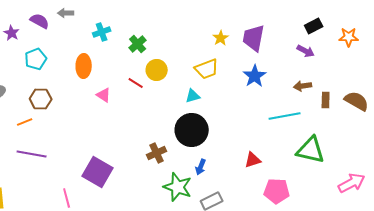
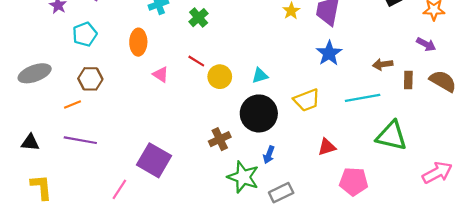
purple arrow: (306, 51) -> (426, 44), moved
yellow trapezoid: (207, 69) -> (307, 100), moved
yellow circle: (157, 70) -> (220, 77), moved
pink line: (67, 198) -> (119, 189), turned 48

